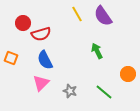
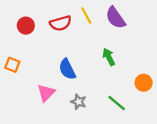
red semicircle: (41, 34) -> (61, 23), moved
blue semicircle: (45, 60) -> (67, 69), moved

